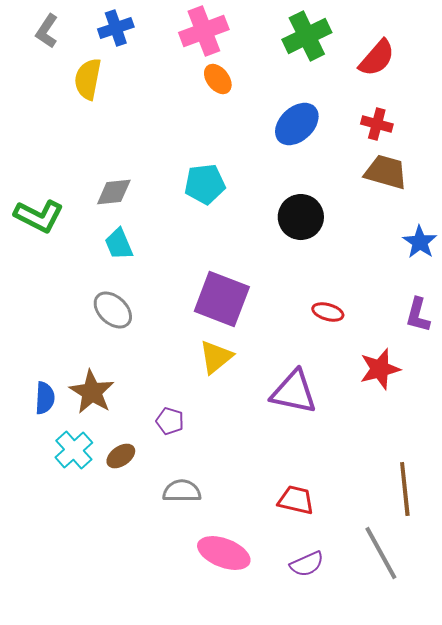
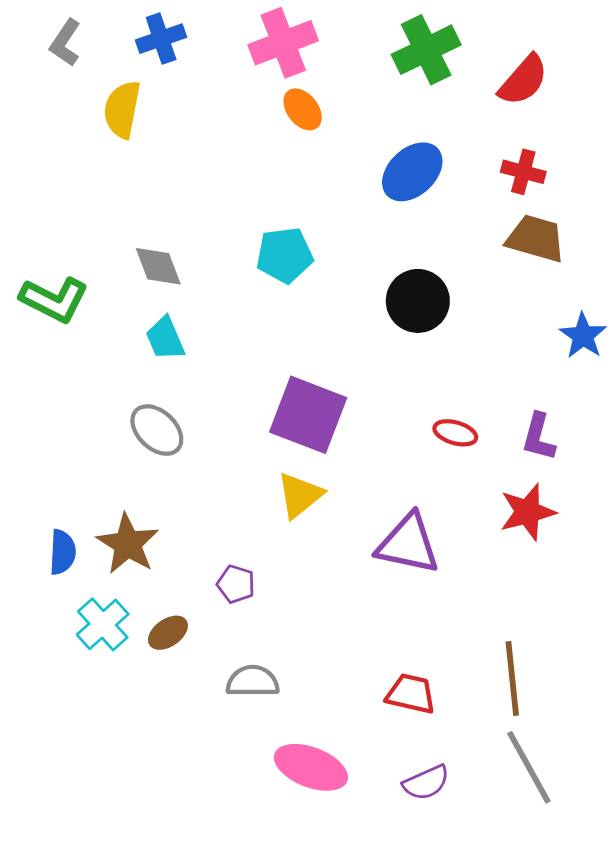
gray diamond: (114, 192) -> (158, 266), turned 75
purple L-shape: (418, 315) -> (539, 437), moved
brown line: (405, 489) -> (512, 678), moved

